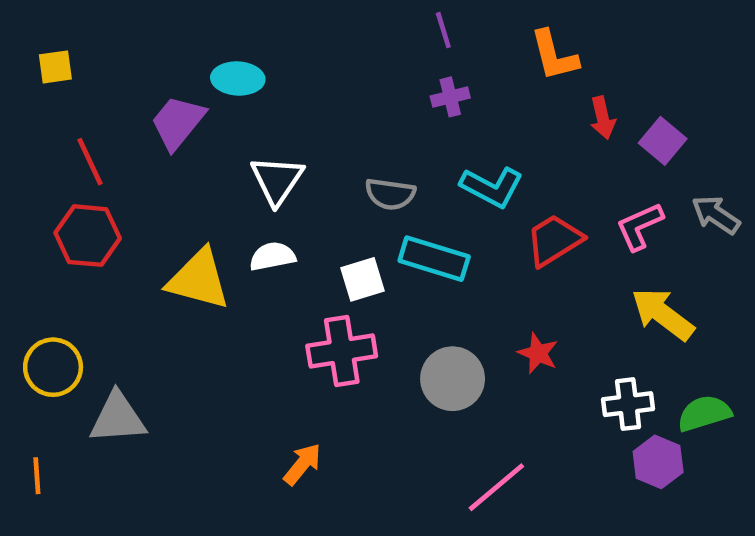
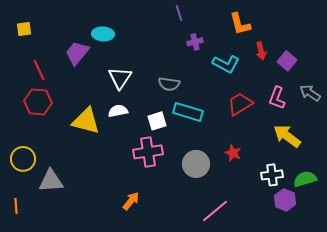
purple line: (443, 30) -> (179, 13), moved
cyan L-shape: (492, 187) -> (226, 64), moved
pink L-shape: (640, 226) -> (277, 98), turned -45

